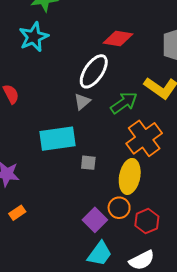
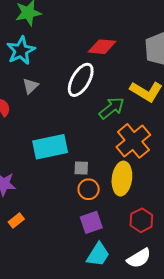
gray triangle: (82, 102) -> (30, 86), moved
orange circle: (119, 208) -> (89, 189), moved
purple square: (95, 220) -> (91, 222), turned 30

